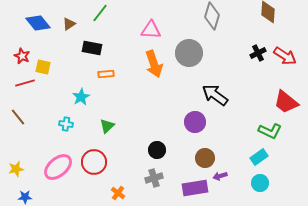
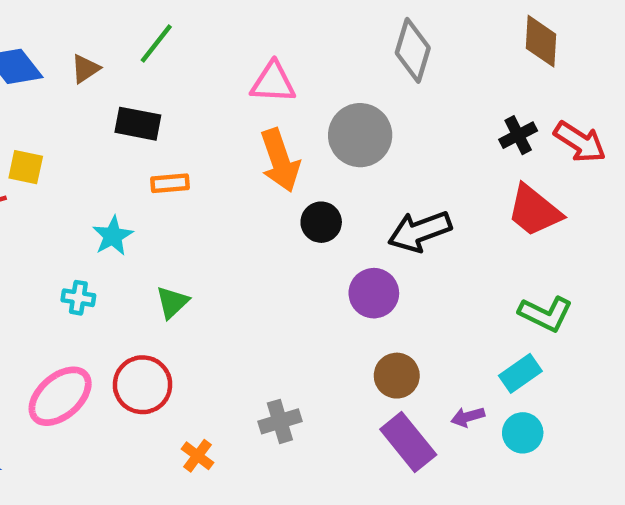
black arrow: (215, 95) -> (420, 231), turned -56
red trapezoid: (286, 102) -> (534, 211), moved
black circle: (157, 150) -> (321, 222), moved
purple arrow: (220, 176) -> (468, 417), moved
purple rectangle: (195, 188) -> (408, 442), moved, turned 60

